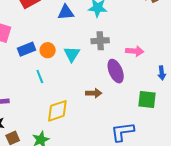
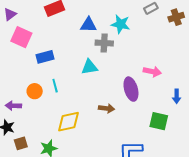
gray cross: (100, 41) -> (104, 43), moved
orange circle: (48, 50) -> (35, 91), moved
cyan triangle: (72, 54) -> (89, 67), turned 42

